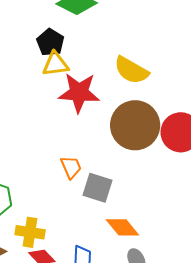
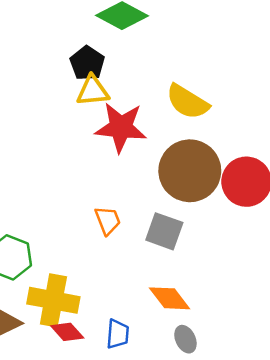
gray square: (97, 188) -> (164, 231), moved
yellow cross: (30, 232) -> (53, 300), size x1.4

